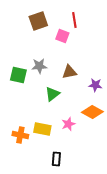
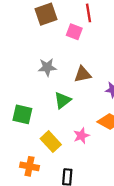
green square: (18, 75) -> (22, 114), moved
yellow rectangle: (42, 129) -> (51, 142), turned 36
orange cross: (20, 135) -> (29, 166), moved

